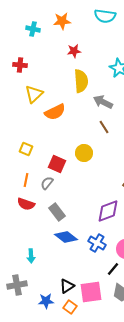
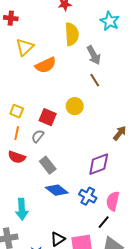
gray arrow: (103, 102) -> (94, 55), turned -144
yellow square: (26, 149) -> (17, 111), moved
cyan arrow: (31, 256) -> (22, 209), size x1.5

